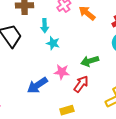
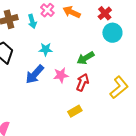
cyan arrow: (45, 26) -> (32, 21), moved
blue arrow: (37, 85) -> (35, 74), moved

